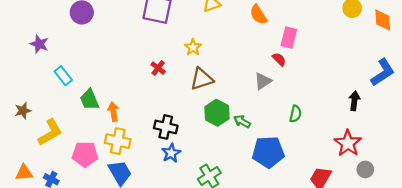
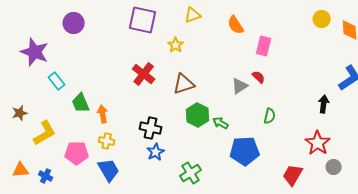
purple star: (39, 44) -> (35, 52), size x1.6
yellow star: (193, 47) -> (176, 45), moved
red semicircle: (279, 59) -> (259, 77), moved
red cross: (158, 68) -> (144, 74), size x1.6
yellow cross: (118, 141) -> (107, 141), size x0.7

